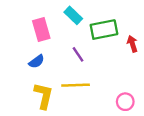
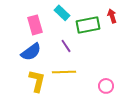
red arrow: (132, 44) -> (112, 16), moved
blue semicircle: (37, 62) -> (31, 52), size x1.5

